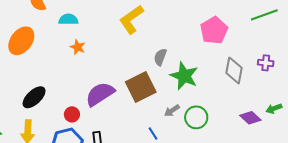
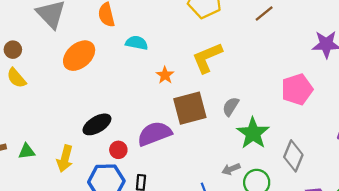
orange star: (78, 47) -> (165, 75), moved
gray diamond: (234, 70) -> (293, 156), moved
brown square: (141, 87) -> (190, 108), moved
black ellipse: (34, 97) -> (97, 124), moved

